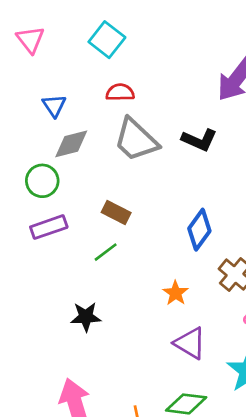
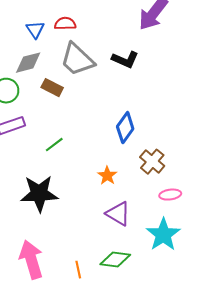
blue triangle: (54, 106) -> (35, 30), moved
brown rectangle: (116, 212) -> (52, 88), moved
black star: (86, 317) -> (39, 194), size x1.6

